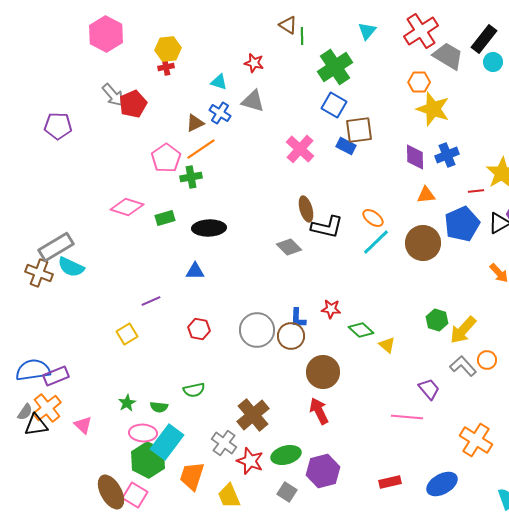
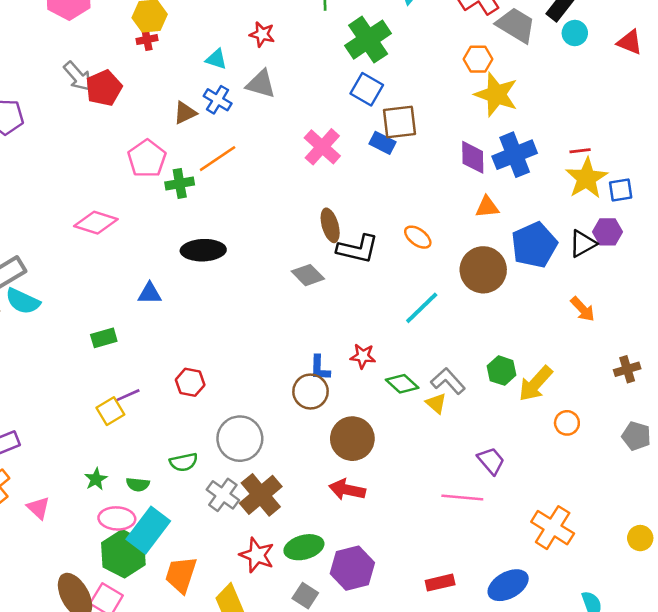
orange line: (201, 149) -> (218, 159), moved
blue cross: (447, 155) -> (515, 155), size x1.4
red line: (476, 191) -> (580, 151), moved
green rectangle: (165, 218) -> (104, 338), moved
cyan line: (376, 242) -> (422, 308), moved
blue triangle: (195, 271) -> (150, 293), moved
purple line: (151, 301) -> (127, 395), moved
gray circle: (257, 330) -> (240, 439), moved
yellow square: (127, 334) -> (110, 411), moved
gray L-shape: (463, 366) -> (448, 381), moved
red arrow: (319, 411) -> (347, 490), turned -52
gray cross: (224, 443) -> (223, 495), moved

